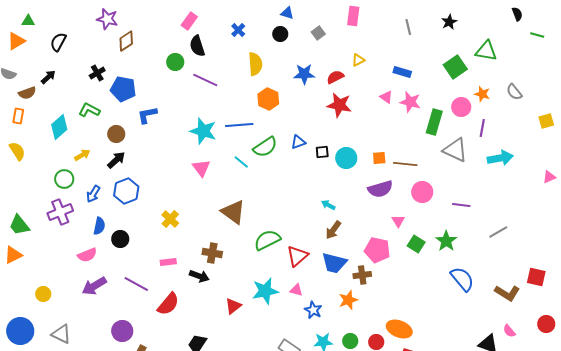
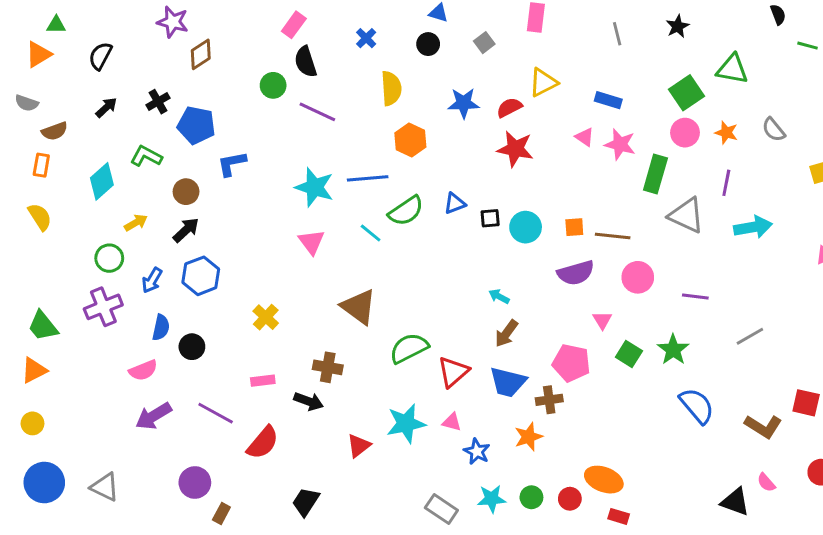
yellow triangle: (358, 60) -> (543, 82), size x1.5
black arrow: (48, 77) -> (106, 108), moved
pink circle: (461, 107) -> (685, 133), moved
yellow circle: (43, 294) -> (32, 423), moved

